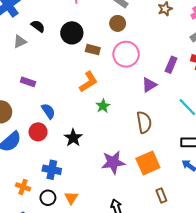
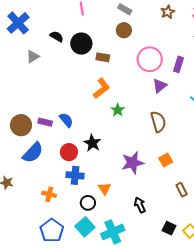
black semicircle: (38, 26) -> (57, 37), moved
pink circle: (126, 54) -> (150, 59), moved
purple rectangle: (28, 82) -> (45, 122), moved
red circle: (38, 132) -> (69, 152), moved
orange square: (148, 163) -> (166, 160), size x0.6
black circle: (48, 198) -> (88, 203), moved
orange triangle: (71, 198) -> (105, 189), moved

